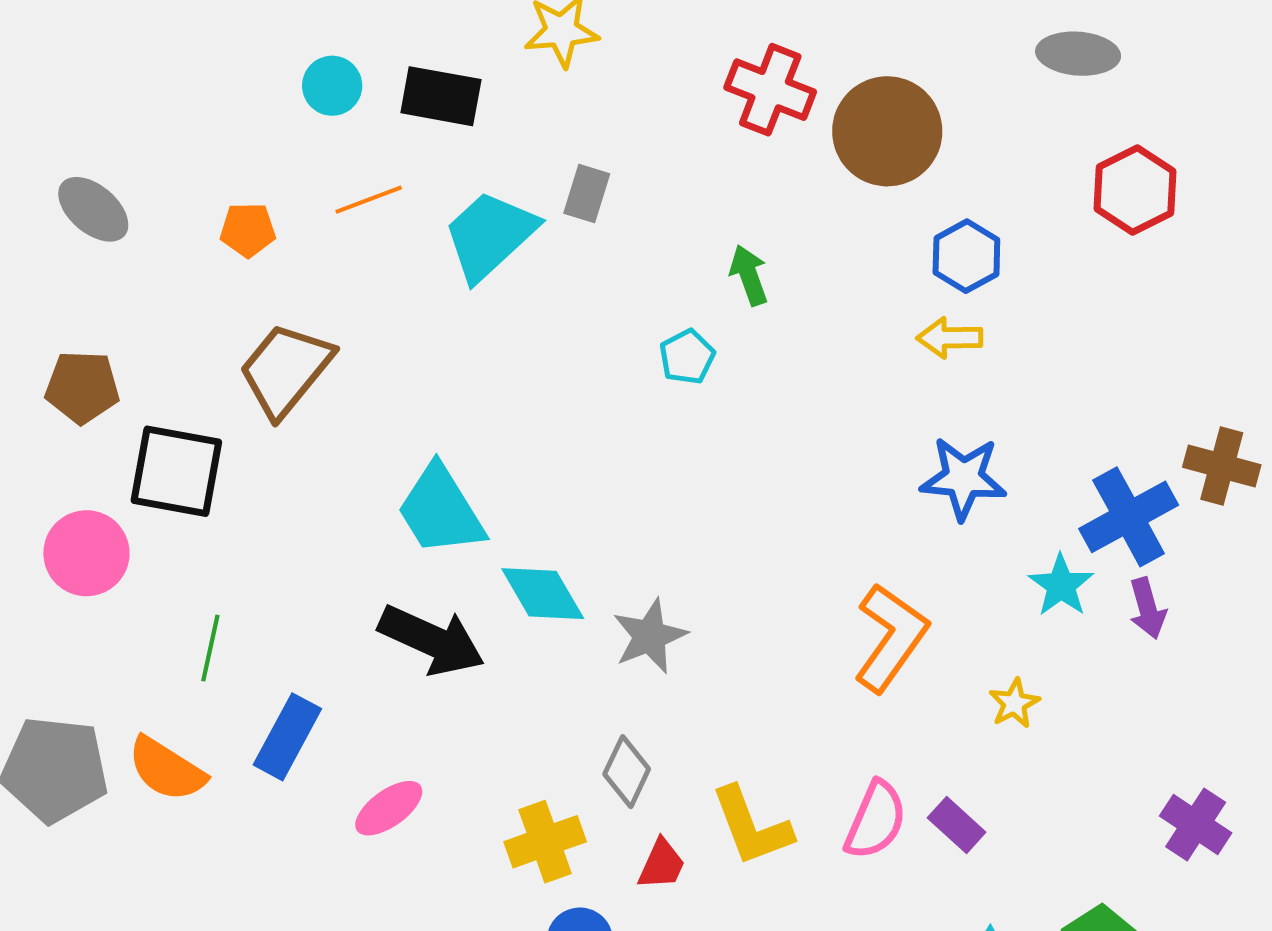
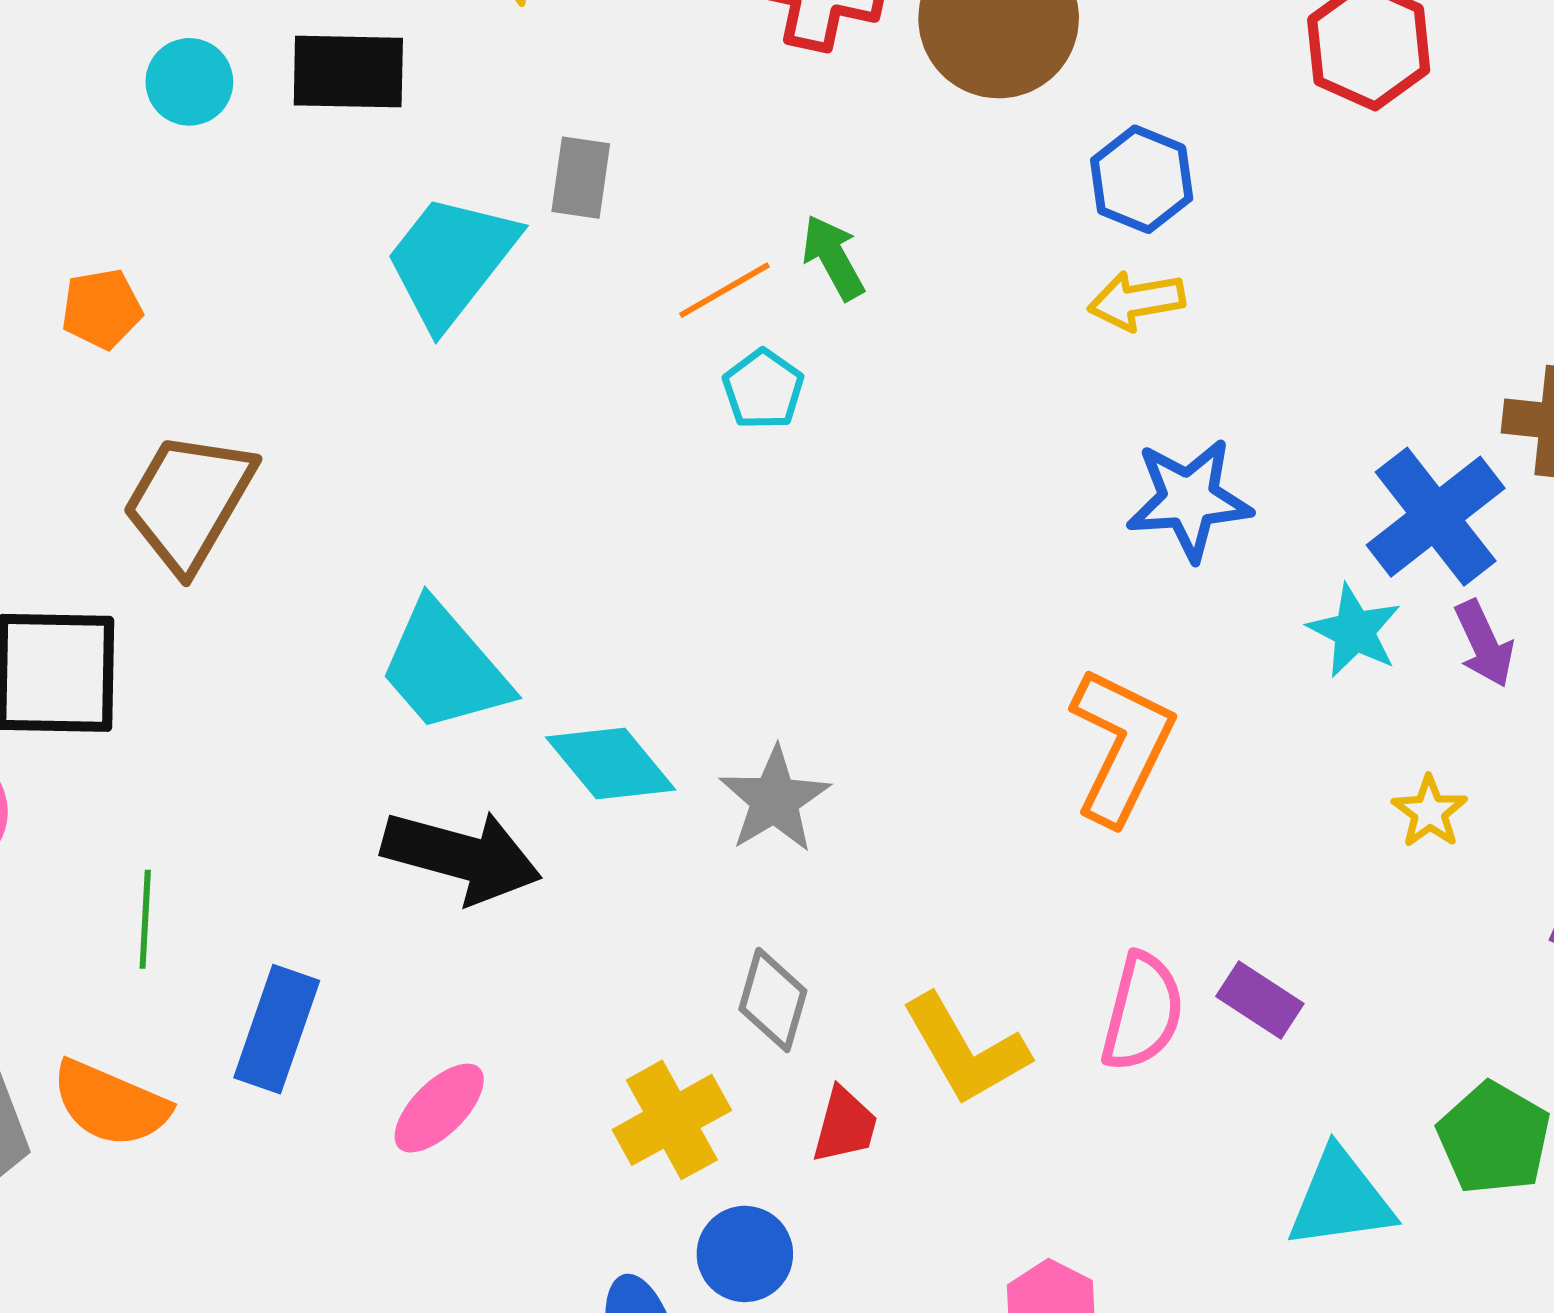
orange line: (369, 200) -> (724, 290), moved
yellow star: (1014, 703) -> (1429, 812), moved

